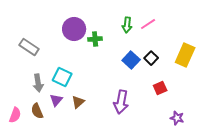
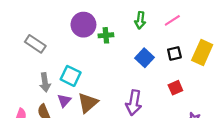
pink line: (148, 24) -> (172, 20), moved
black square: (151, 58) -> (174, 54), moved, turned 32
brown triangle: (78, 102) -> (88, 103), size x1.5

